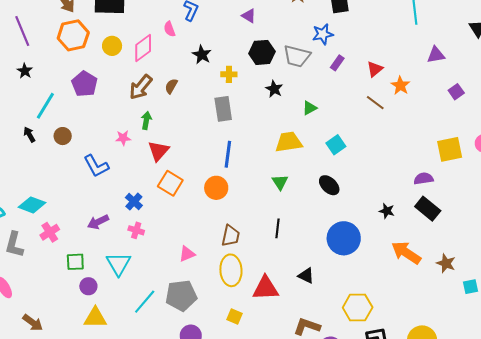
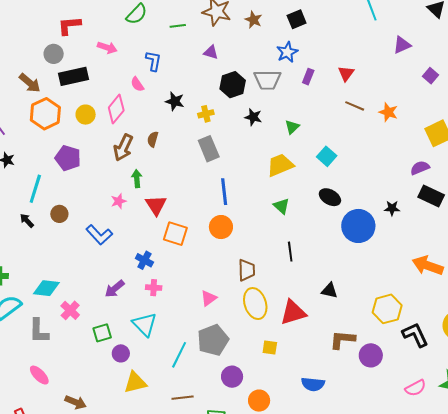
orange star: (400, 86) -> (388, 112), moved
blue circle: (344, 238) -> (358, 226), moved
orange arrow: (406, 253) -> (428, 266), moved

